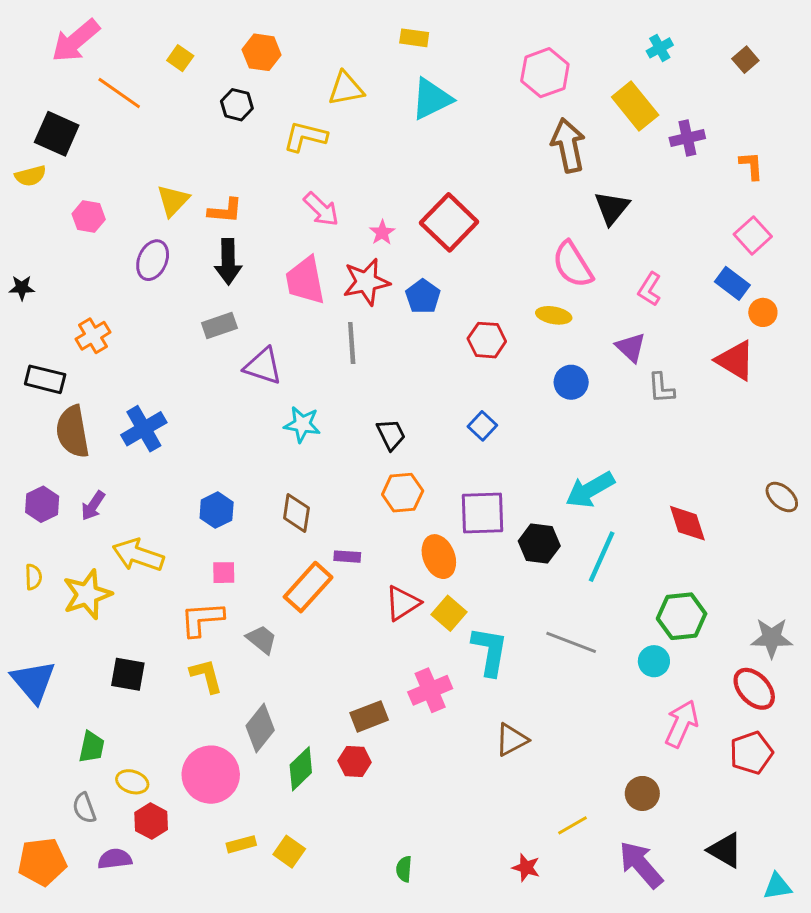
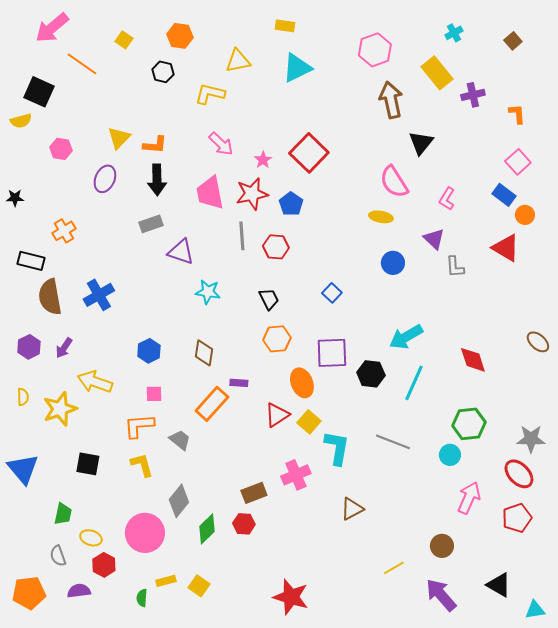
red hexagon: (487, 340) -> (276, 247), moved
red star: (526, 868) -> (291, 597), moved, size x1.8
green semicircle: (404, 869) -> (142, 598), moved

